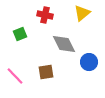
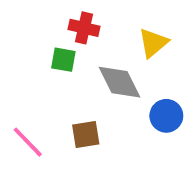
yellow triangle: (82, 13) -> (153, 43), moved
green square: (20, 34) -> (63, 60), moved, turned 32

